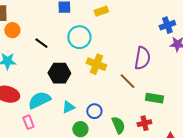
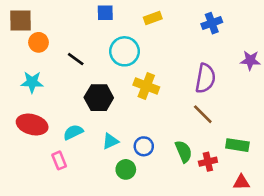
blue cross: (167, 25) -> (212, 23), moved
brown line: (127, 81) -> (203, 114), moved
green rectangle: (154, 98) -> (237, 145), moved
cyan semicircle: (39, 100) -> (73, 132), size x0.7
green semicircle: (118, 125) -> (184, 151), moved

